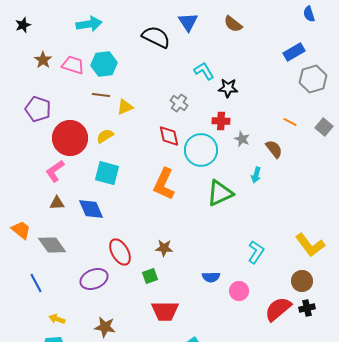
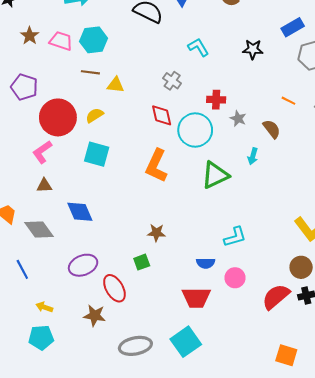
black star: (228, 88) -> (253, 49), moved
yellow triangle: (125, 107) -> (116, 85), turned 30
blue diamond: (91, 209) -> (80, 212), moved
red ellipse: (120, 252) -> (114, 288), moved
cyan L-shape: (256, 252) -> (235, 237), moved, turned 40
red trapezoid: (165, 311) -> (196, 298), moved

